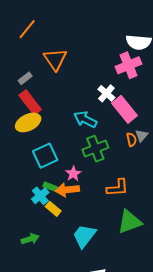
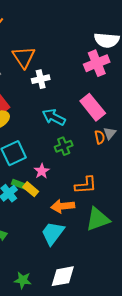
white cross: (106, 93) -> (41, 79), moved, turned 36
green cross: (95, 149) -> (64, 146), size x0.7
orange arrow: (67, 190) -> (63, 206), moved
yellow rectangle: (53, 209) -> (31, 189), moved

